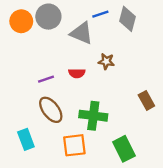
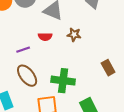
red semicircle: (77, 73) -> (45, 37), moved

